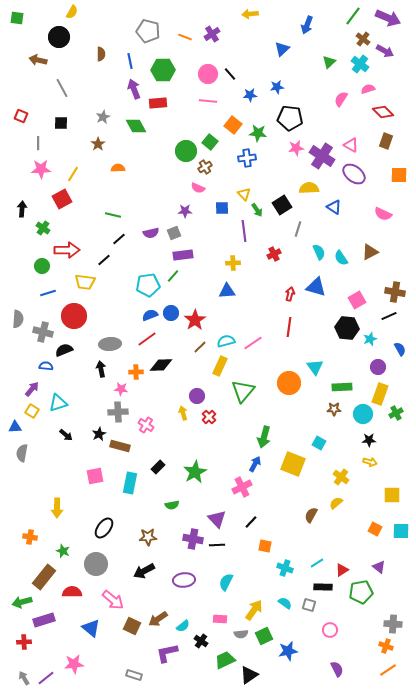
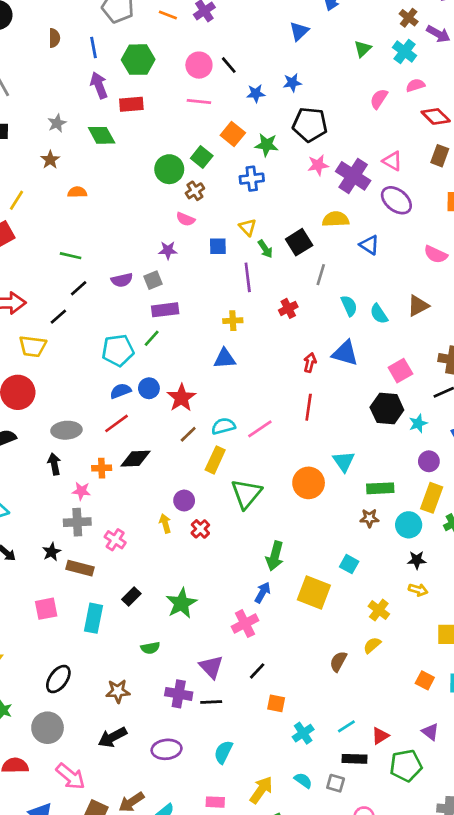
cyan cross: (285, 568) -> (303, 733), turned 35

